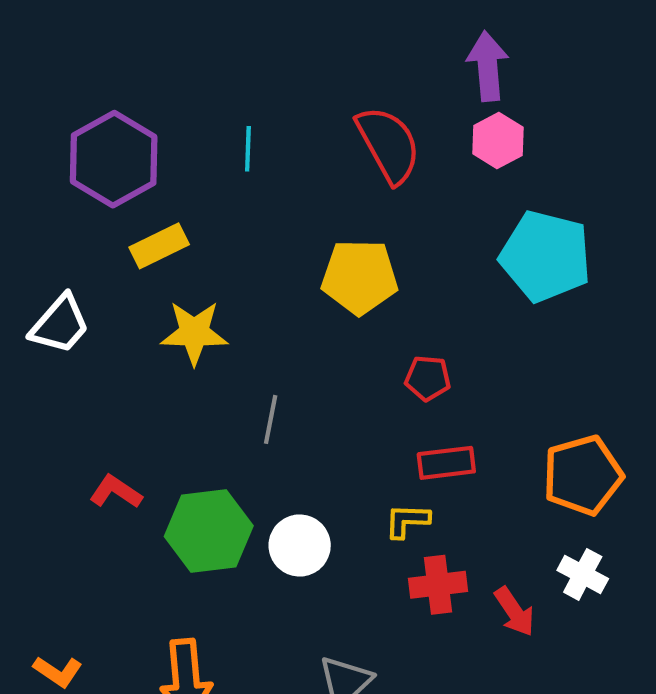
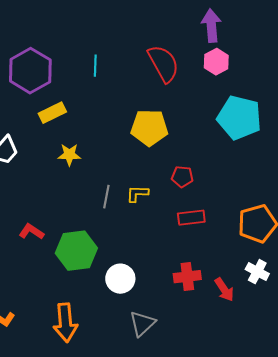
yellow star: (194, 333) -> (69, 155), size x0.7
yellow L-shape: (407, 521) -> (137, 194), moved
white circle: (300, 546) -> (120, 279), moved

